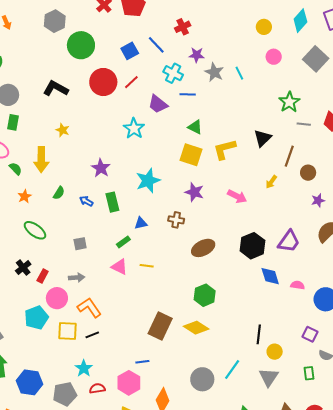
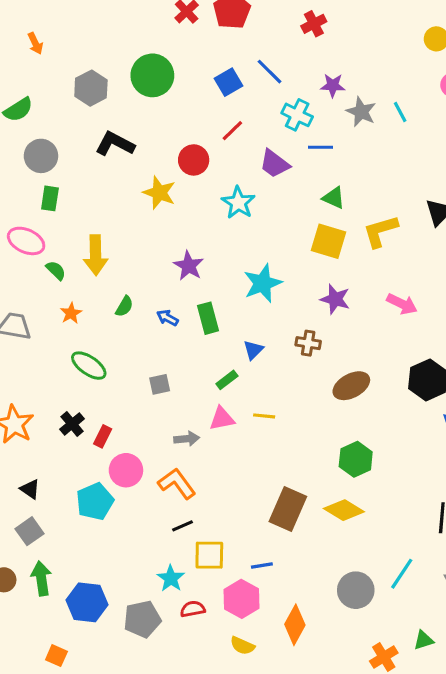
gray hexagon: (55, 21) -> (91, 88), moved
red cross: (183, 27) -> (314, 24), moved
red circle: (103, 82) -> (194, 160), moved, size x0.7
yellow star: (63, 130) -> (159, 193), moved, size x1.5
blue triangle: (141, 223) -> (253, 350), turned -32
pink triangle: (119, 267) -> (222, 419), turned -36
gray arrow: (77, 278) -> (187, 439), moved
yellow square: (68, 331) -> (209, 555), moved

